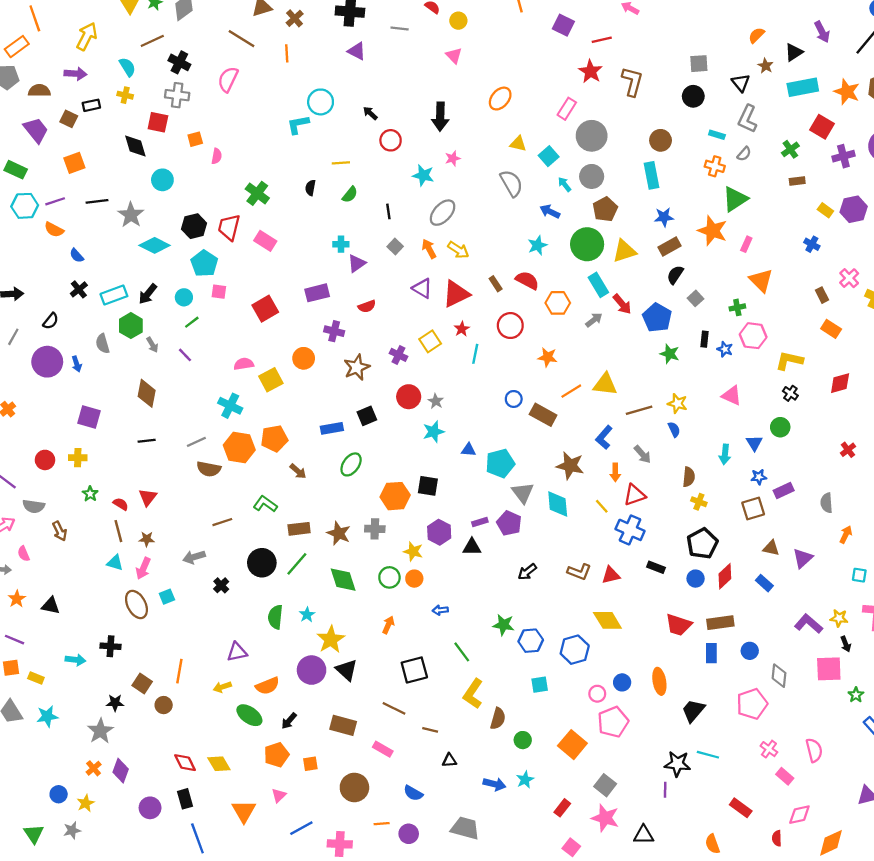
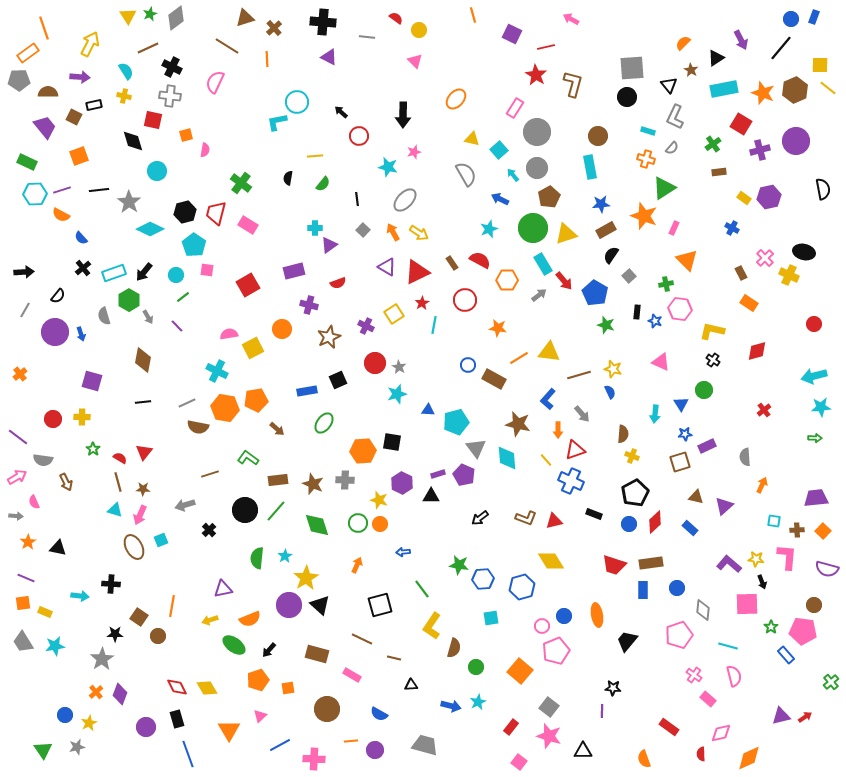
gray square: (699, 64) -> (632, 68), size x1.5
cyan line: (708, 755) -> (728, 646), moved
black star: (677, 764) -> (613, 688), size x0.7

